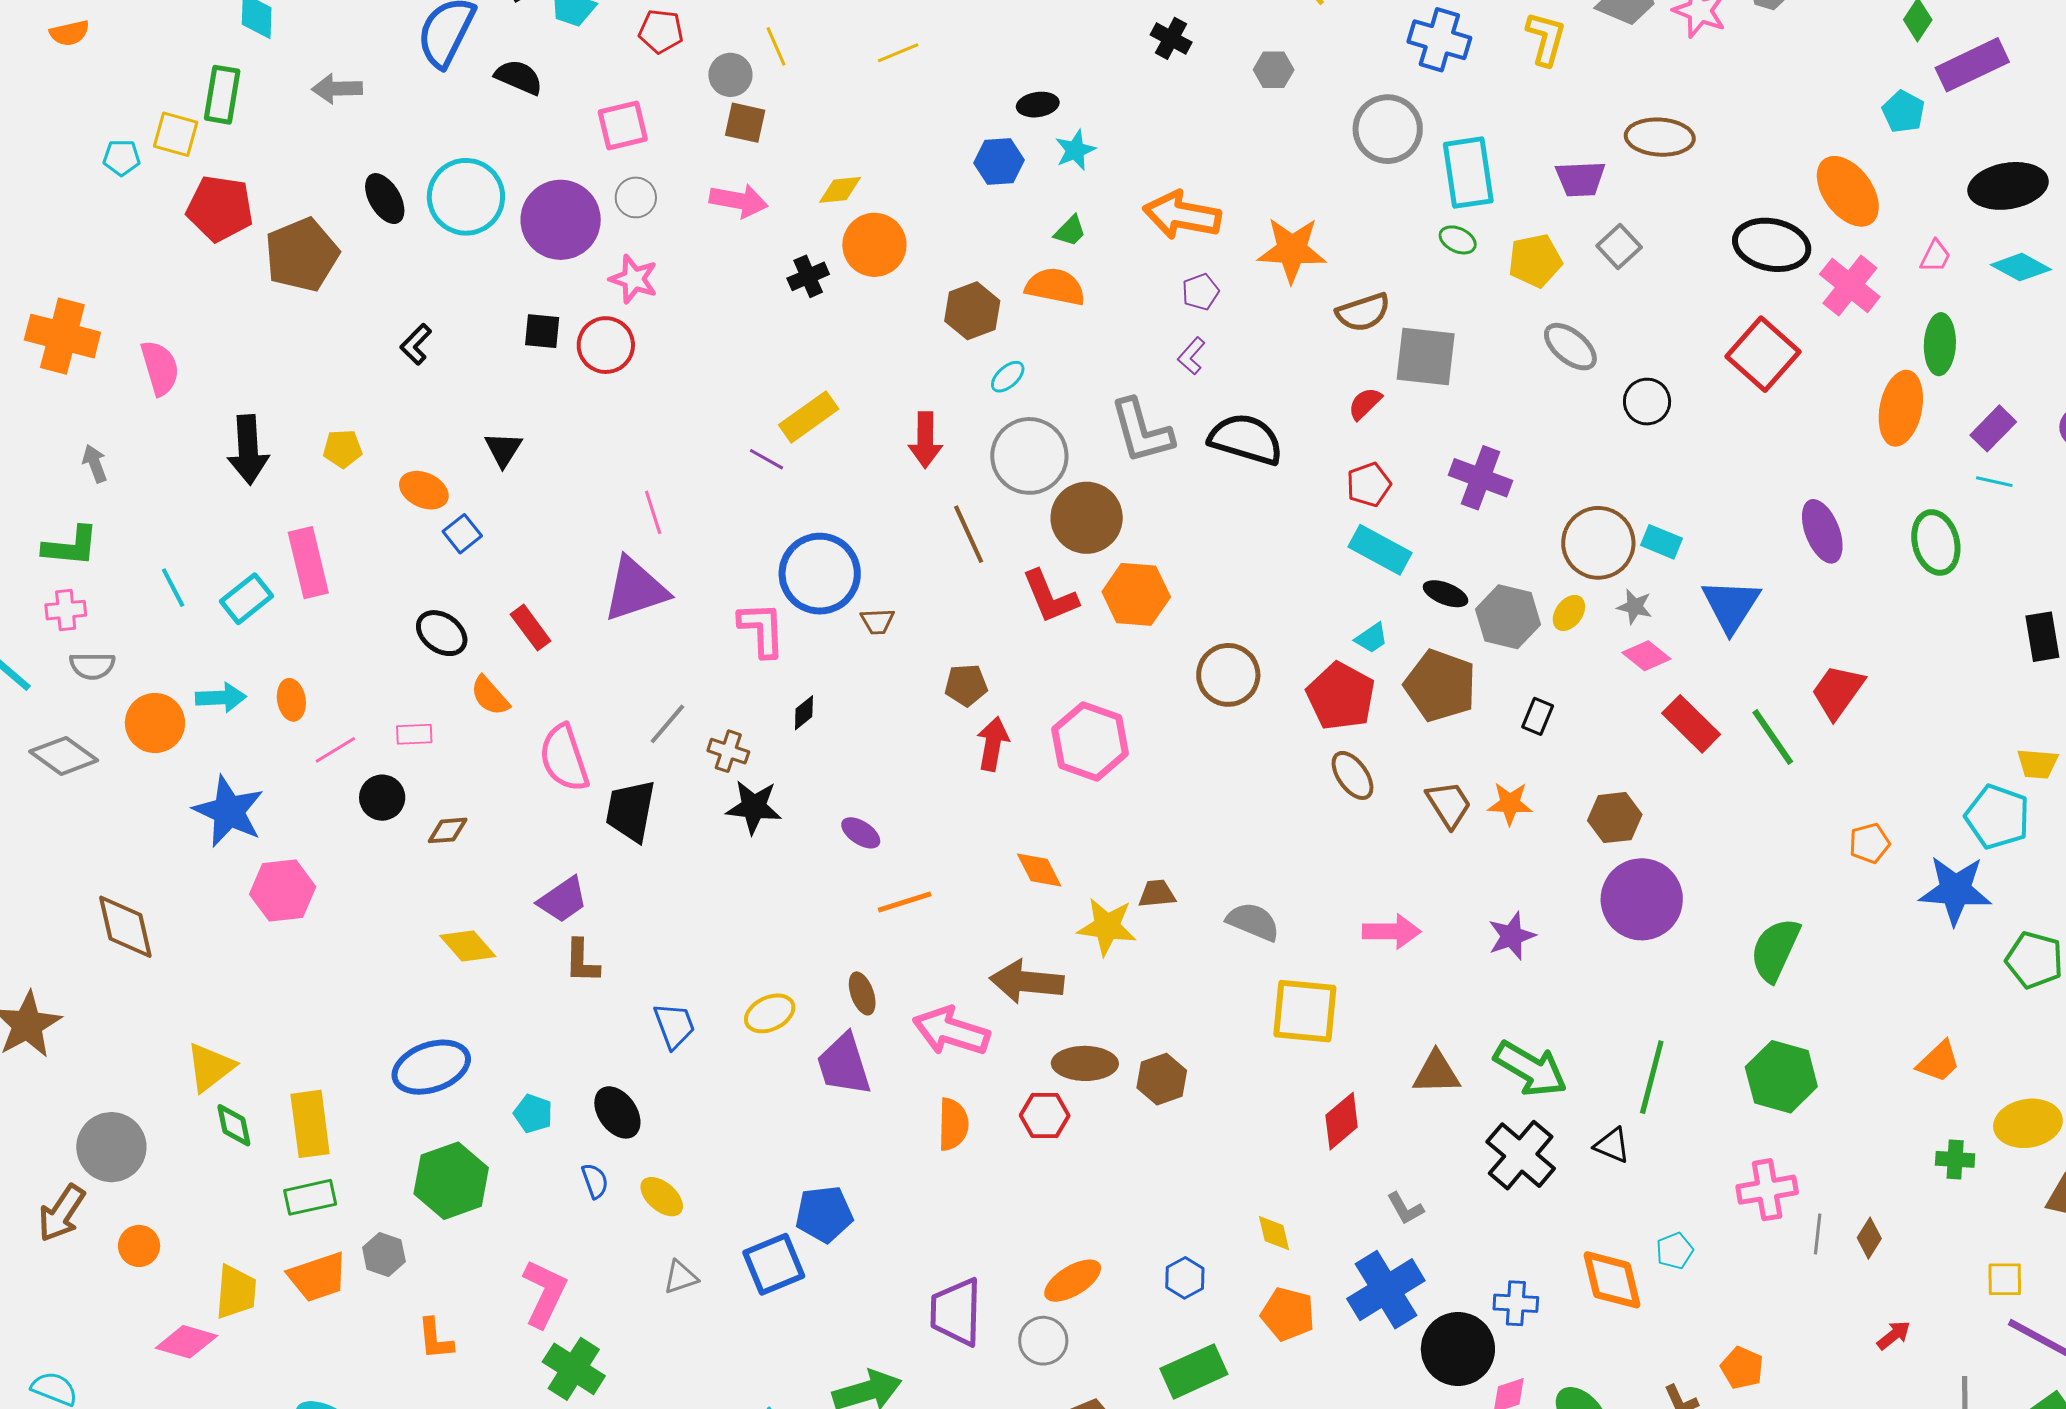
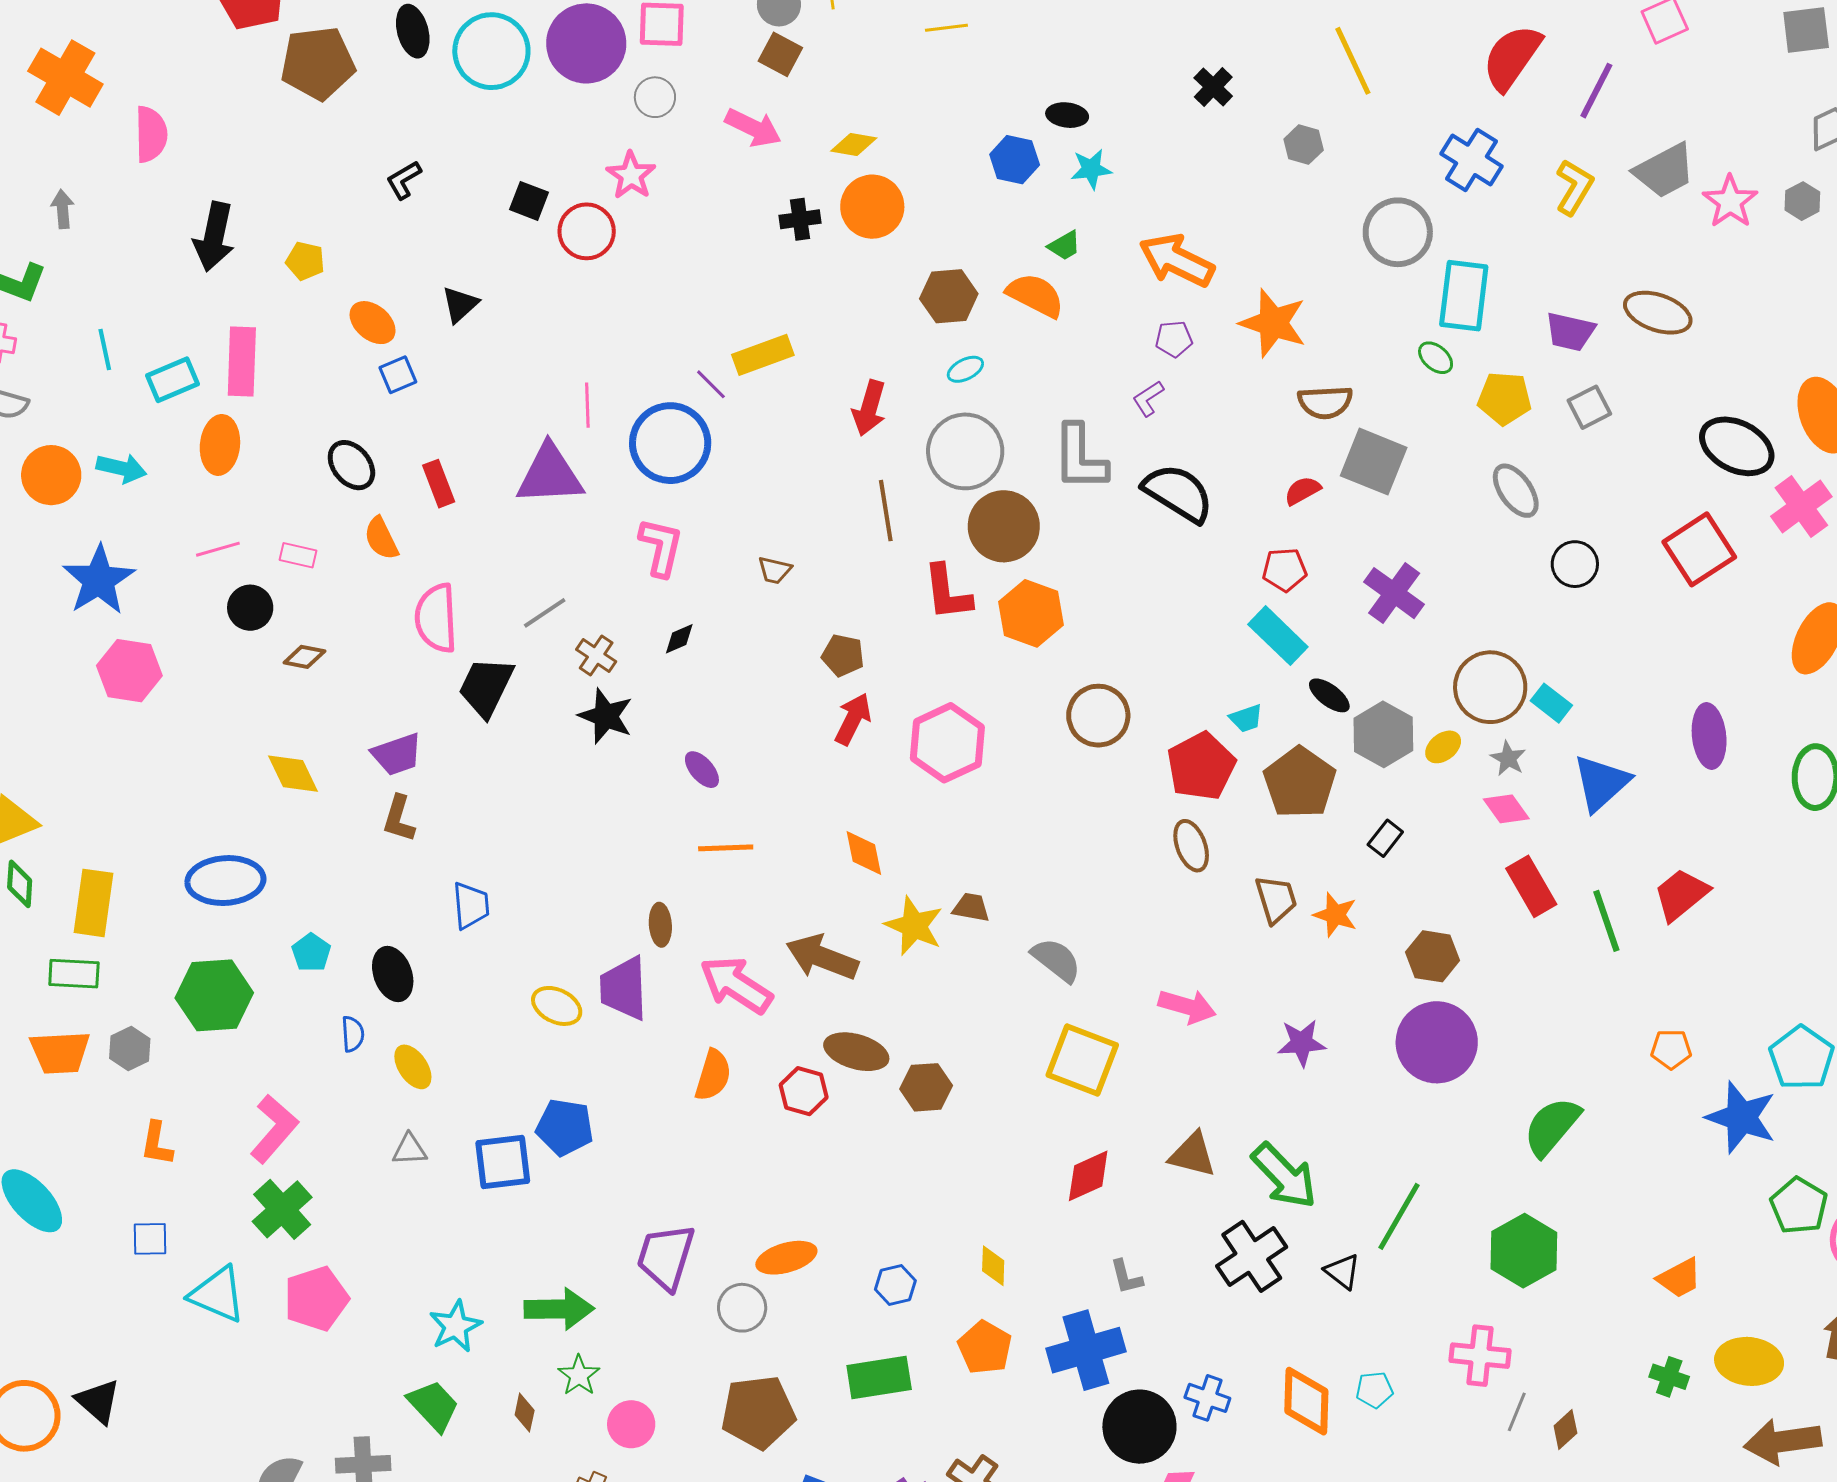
purple circle: (561, 220) -> (586, 43), moved
blue circle: (820, 574) -> (670, 443), moved
orange ellipse: (291, 700) -> (220, 445), moved, size x1.4
yellow ellipse: (770, 1013) -> (557, 1006), moved, turned 36

